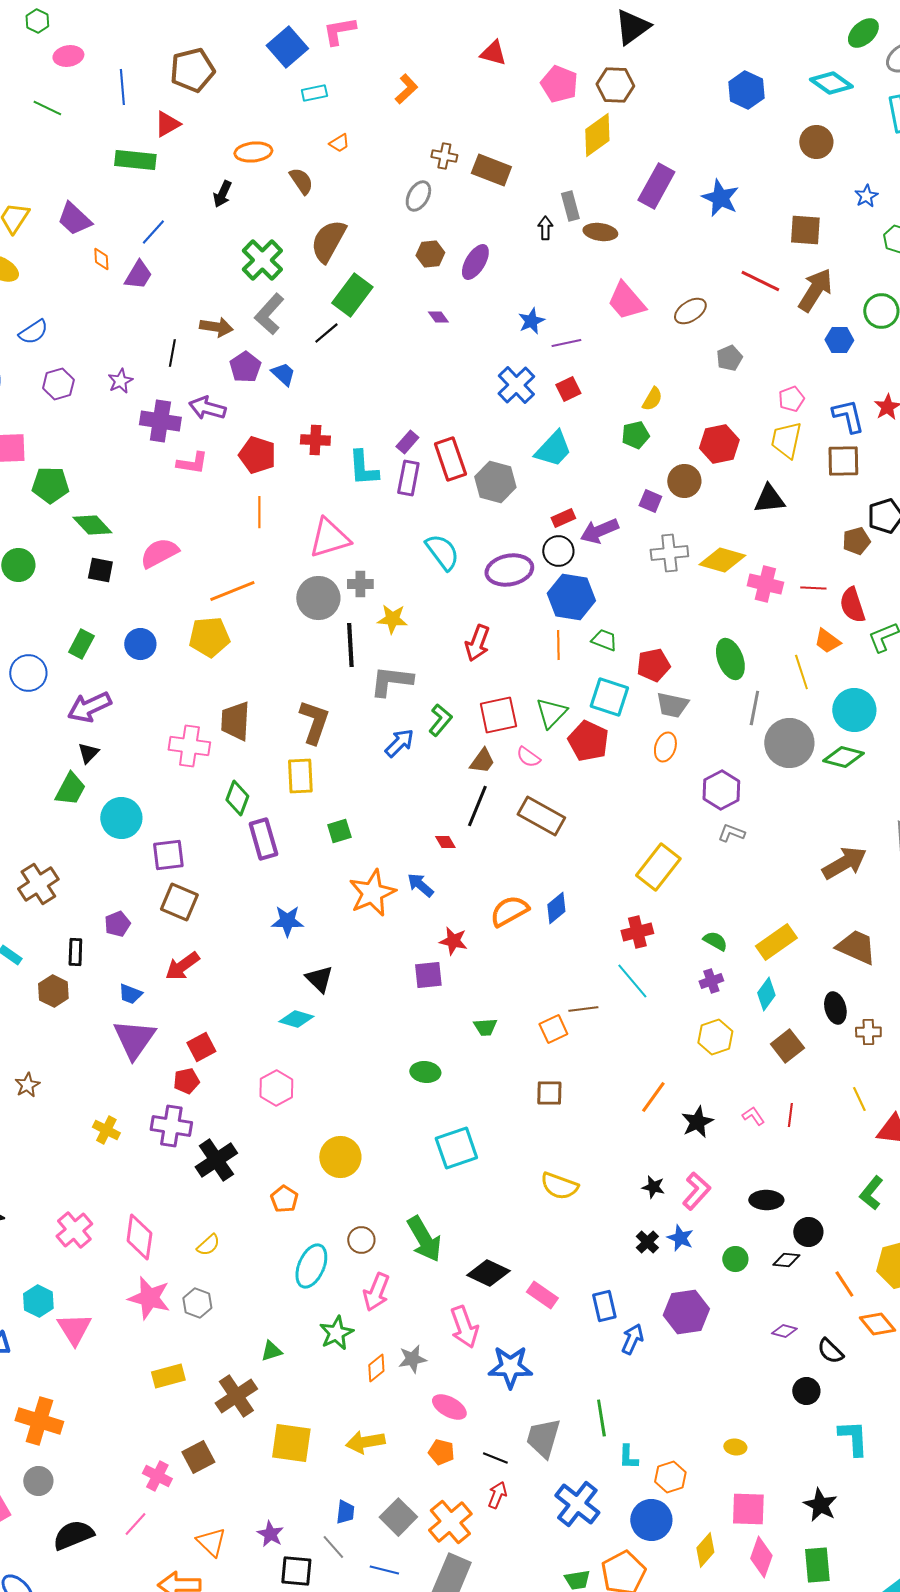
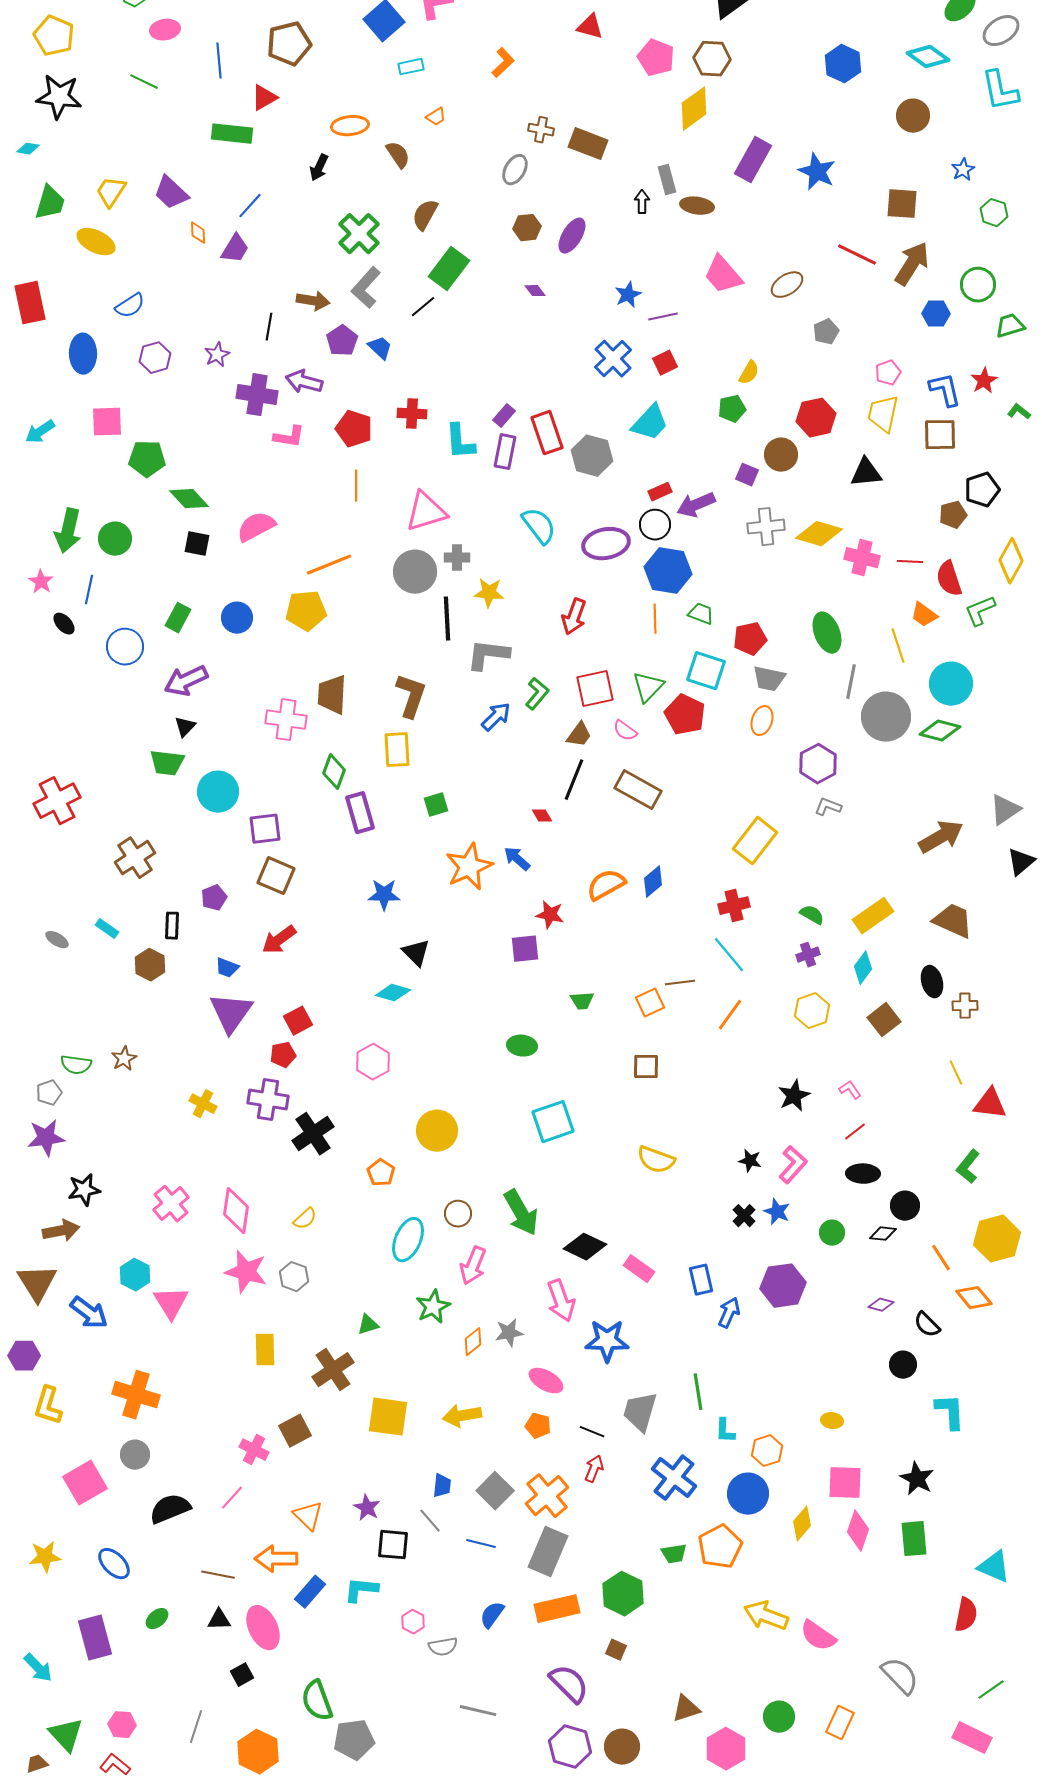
brown semicircle: (328, 241) -> (425, 215), size x0.7
green trapezoid: (70, 789) -> (167, 763), turned 69
orange line: (653, 1097) -> (730, 1015), moved
red line: (790, 1115) -> (855, 1132), moved, turned 45
yellow rectangle: (168, 1376) -> (265, 1350), turned -76

